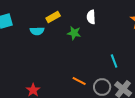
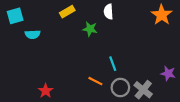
cyan semicircle: (37, 31) -> (33, 34), moved
cyan line: (114, 61) -> (113, 64), moved

